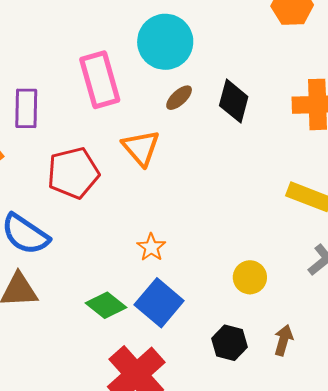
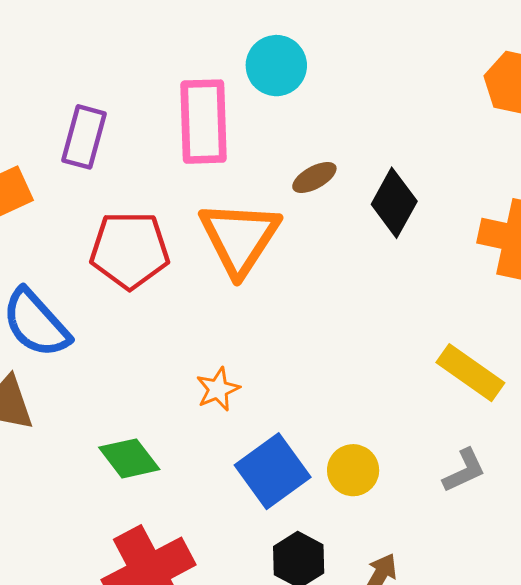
cyan circle: (165, 42) -> (276, 66), moved, size x0.7
orange triangle: (141, 148) -> (239, 238), size x1.4
blue square: (159, 303) -> (273, 471), moved

